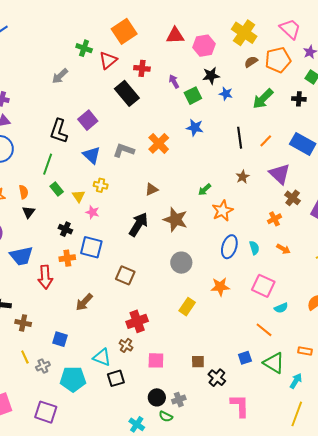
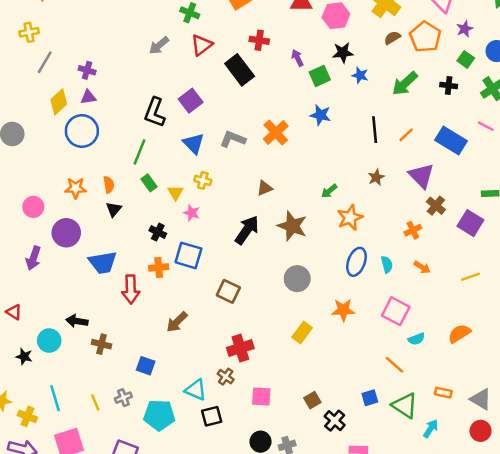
red triangle: (108, 60) -> (202, 45), moved
orange pentagon: (278, 60) -> (425, 37), turned -30
yellow line: (25, 357) -> (95, 402), moved
brown square: (198, 362) -> (312, 400), turned -32

